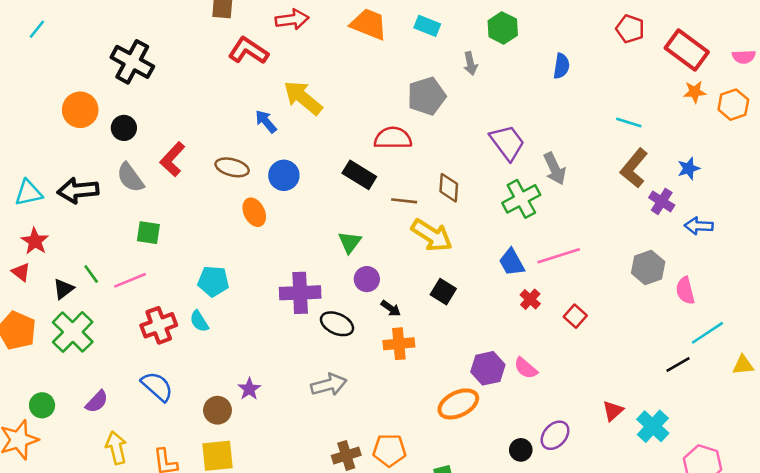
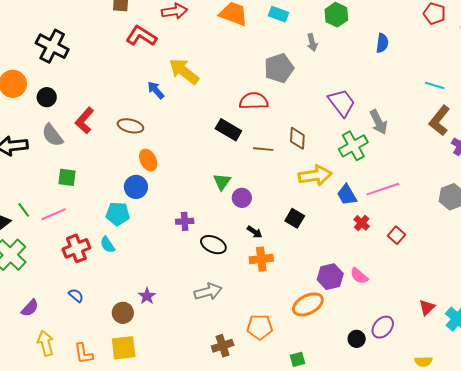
blue circle: (284, 175) -> (136, 187), moved
yellow arrow: (432, 235) -> (315, 175), moved, turned -40
purple circle: (367, 279) -> (242, 198), moved
purple cross: (300, 293) -> (185, 221), size x0.6
blue semicircle: (157, 386) -> (76, 295), size x0.6
orange pentagon: (389, 450) -> (260, 327), moved

